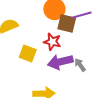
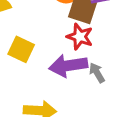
red star: (52, 42) -> (80, 37), moved

